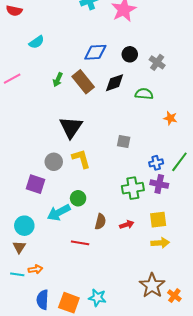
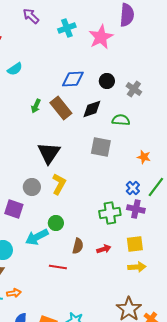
orange star: (170, 118) -> (144, 157), moved
gray square: (124, 141) -> (101, 147), moved, size x1.5
yellow L-shape: (81, 159) -> (59, 184), turned 45
blue cross: (156, 163) -> (133, 188), turned -32

